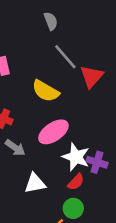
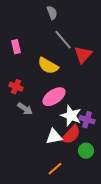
red semicircle: (76, 182) -> (71, 135), size x1.5
white triangle: (35, 183) -> (54, 137), moved
green circle: (73, 208) -> (86, 151), moved

